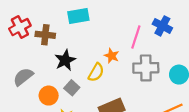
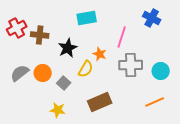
cyan rectangle: (78, 16) -> (87, 18), moved
blue cross: (162, 26) -> (152, 18), moved
black star: (65, 60) -> (68, 48), moved
orange circle: (49, 96) -> (43, 73), moved

